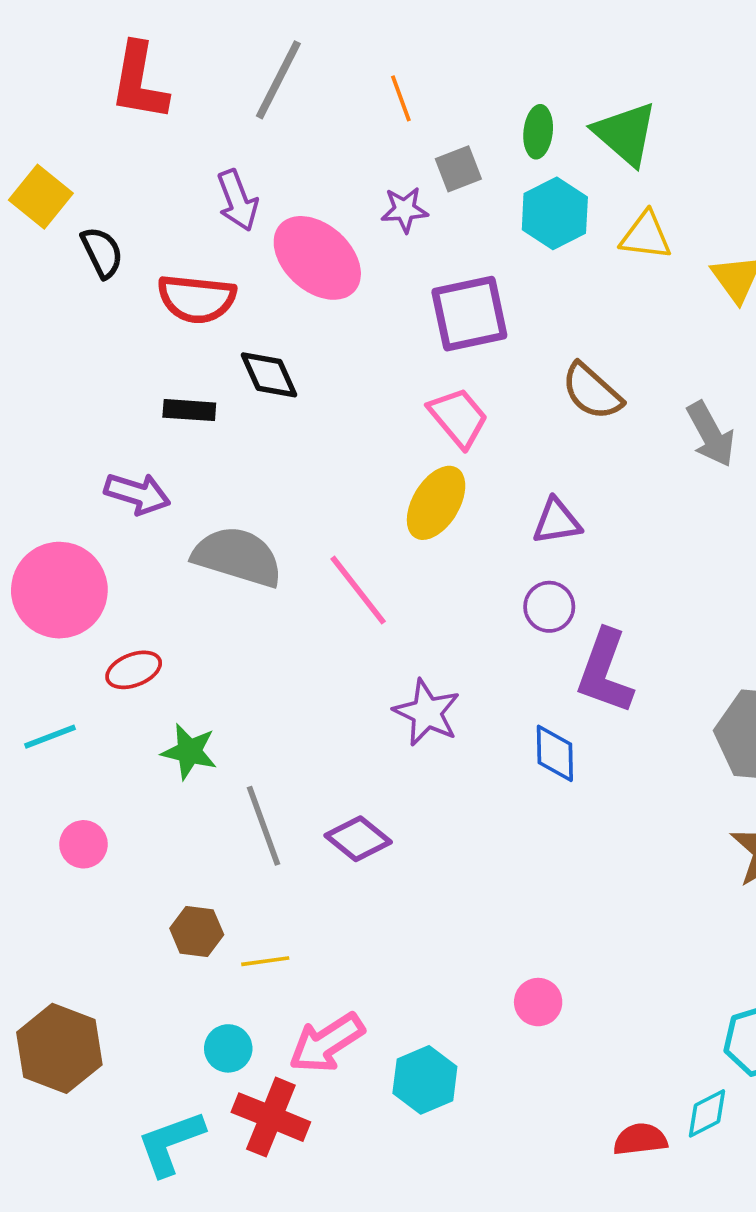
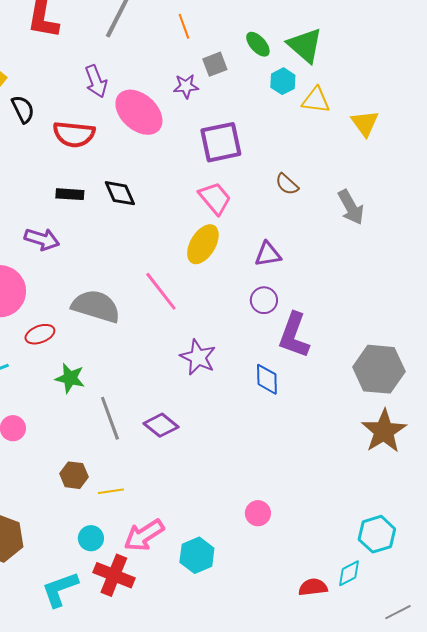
green ellipse: (538, 132) -> (258, 44), turned -48
cyan hexagon: (555, 213) -> (283, 81), moved, size x0.7
black diamond: (269, 375) -> (120, 193), moved
brown semicircle: (592, 392) -> (287, 184), size x0.7
gray semicircle: (238, 557) -> (96, 306), moved

